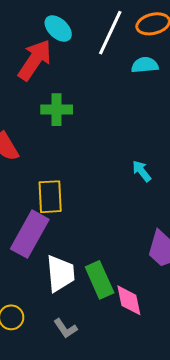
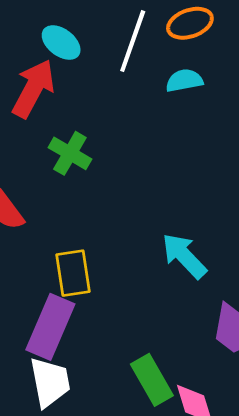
green cross: (57, 110) -> (70, 153), turned 36
cyan arrow: (142, 171) -> (184, 256), moved, size x1.6
white trapezoid: (60, 274) -> (50, 382), moved

